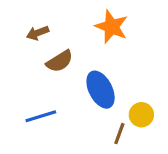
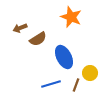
brown arrow: (38, 33) -> (20, 28), moved
blue line: (41, 116) -> (51, 84), moved

